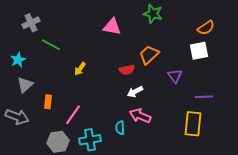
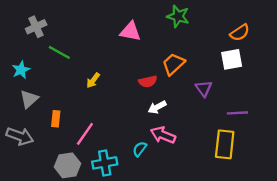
cyan semicircle: (120, 128) -> (140, 149), turned 40

